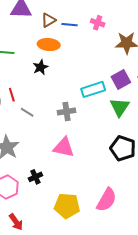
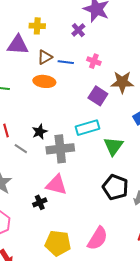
black star: (40, 67) -> (40, 132), moved
purple square: (121, 80) -> (98, 96), moved, turned -30
gray cross: (67, 111) -> (60, 149), size x1.5
black cross: (35, 177) -> (40, 202), moved

